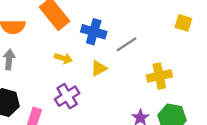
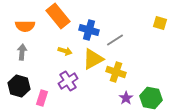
yellow triangle: (99, 68) -> (93, 59), size x1.6
yellow cross: (159, 76) -> (116, 72), moved, turned 30

